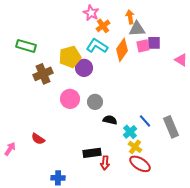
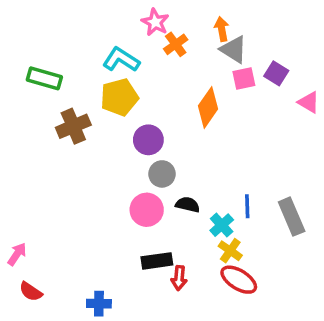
gray triangle: (137, 29) -> (234, 49), turned 36
purple square: (154, 43) -> (276, 73), moved, turned 32
cyan L-shape: (97, 46) -> (121, 60), moved
orange diamond: (122, 50) -> (208, 107), moved
purple circle: (84, 68) -> (148, 140), moved
pink circle: (70, 99) -> (147, 210), moved
blue line: (145, 121) -> (247, 206), turned 40
red semicircle: (38, 139) -> (31, 292), moved

